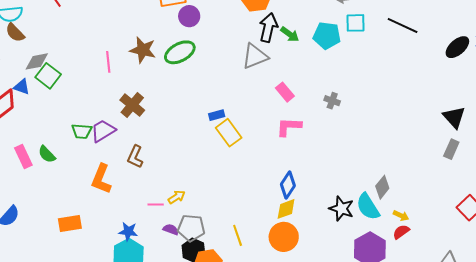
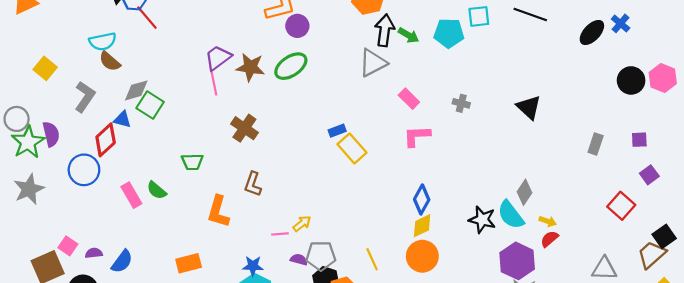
black triangle: (454, 117) -> (529, 107), moved
purple trapezoid: (103, 131) -> (218, 58), moved

